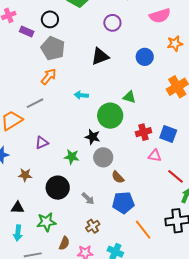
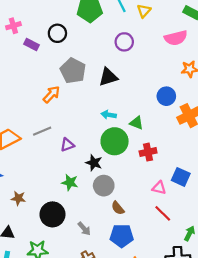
gray pentagon: (53, 48) -> (73, 71), moved
blue circle: (145, 57) -> (166, 96), moved
cyan arrow: (81, 95) -> (109, 115), moved
gray line: (35, 103) -> (42, 131), moved
red cross: (144, 132) -> (148, 152), moved
blue square: (168, 134) -> (181, 177), moved
purple triangle: (42, 143) -> (67, 145), moved
red line: (175, 176) -> (163, 213), moved

